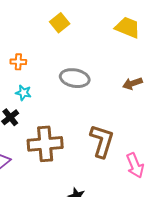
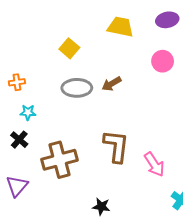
yellow square: (60, 23) -> (69, 48), moved
brown arrow: (132, 83) -> (111, 84), moved

